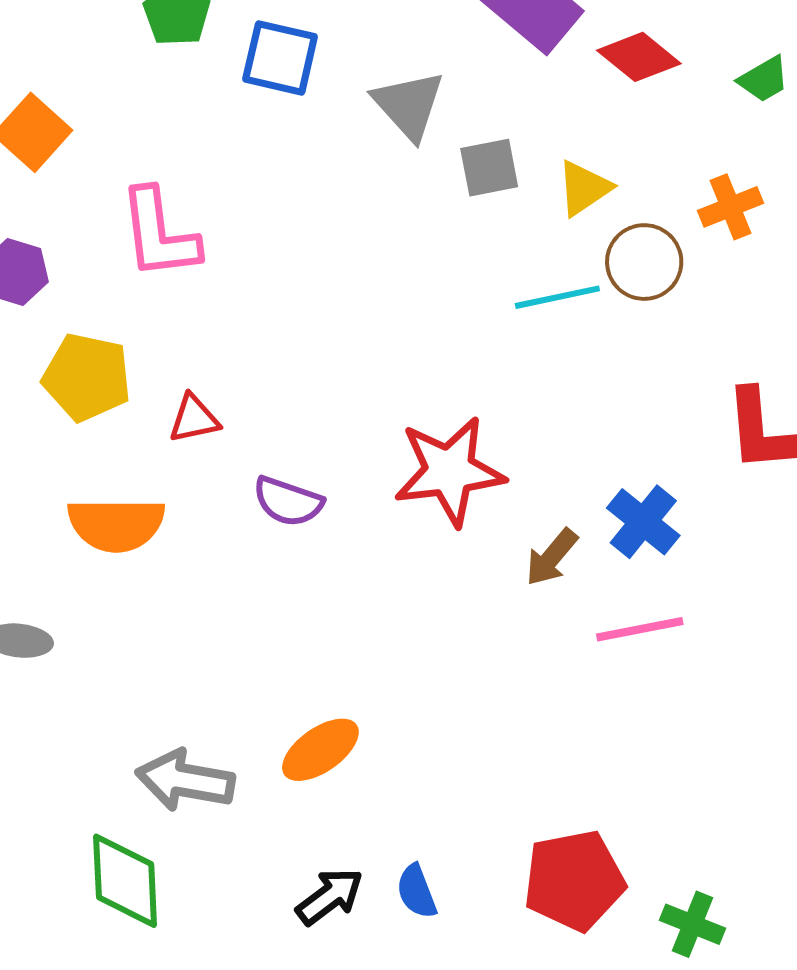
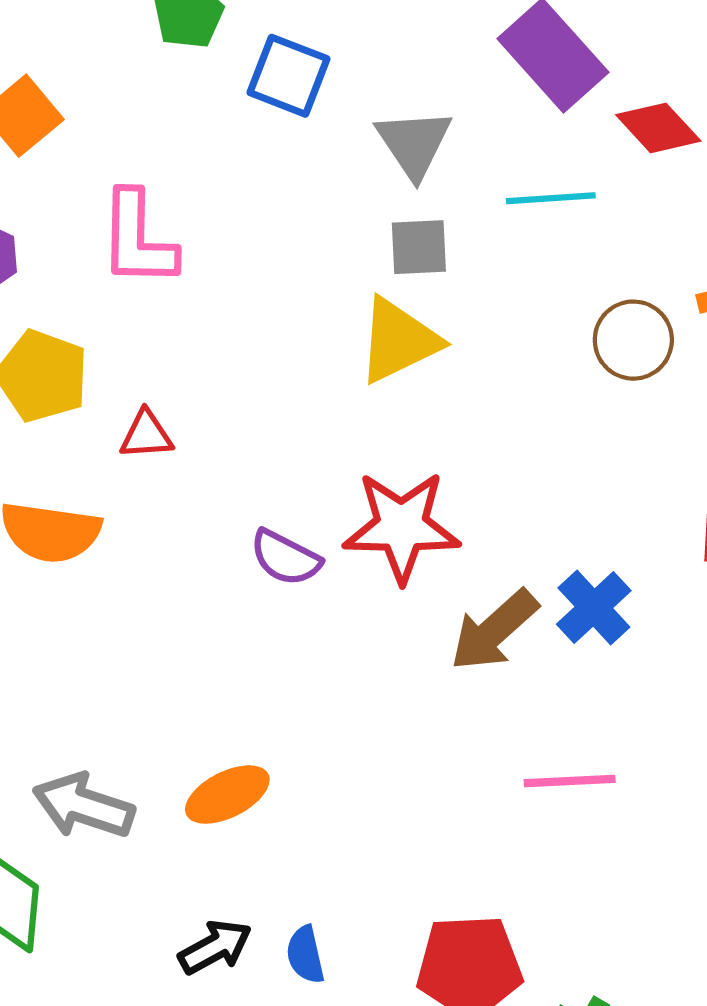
gray square: (489, 168) -> (419, 247), moved
yellow triangle: (584, 188) -> (398, 341), moved, size x1.5
cyan line: (557, 297) -> (551, 198), moved
purple semicircle: (288, 501) -> (285, 558), moved
brown arrow: (552, 557) -> (494, 630), size x1.5
pink line: (640, 629) -> (570, 781), moved

